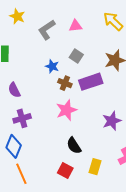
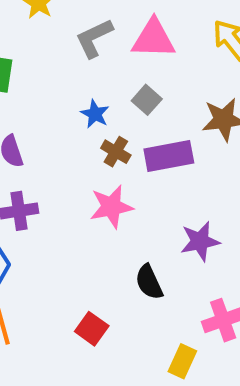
pink triangle: (75, 26) -> (153, 39), size x1.6
black semicircle: (74, 146) -> (149, 282), moved
yellow rectangle: (95, 167) -> (182, 361), moved

